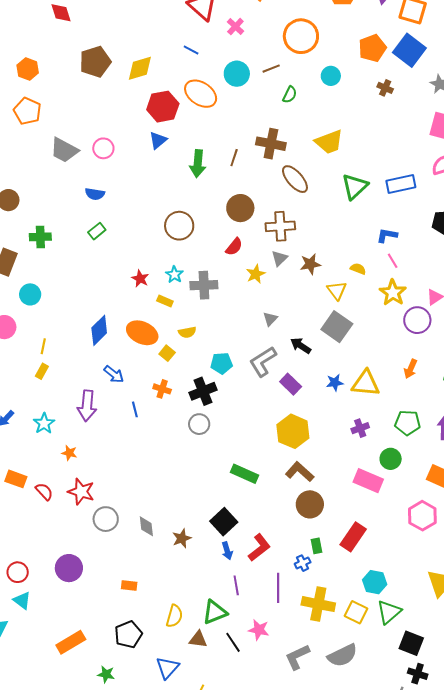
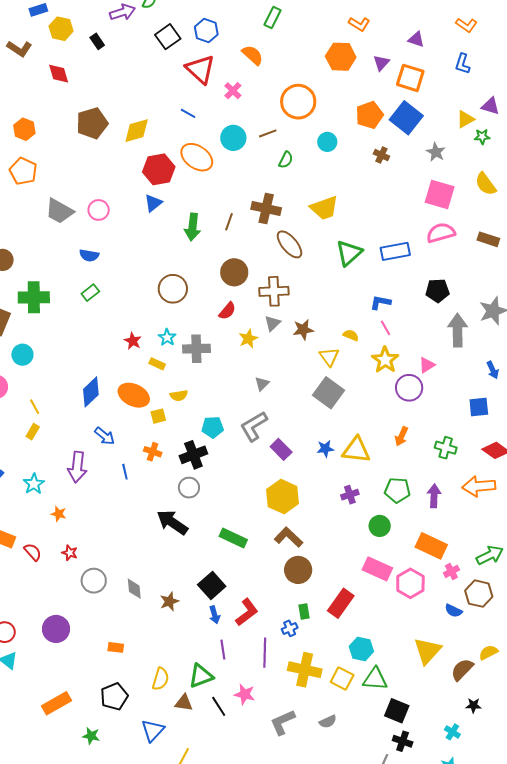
green cross: (40, 237) -> (34, 297), size x1.4
yellow line: (43, 346) -> (35, 407), turned -42
black arrow: (301, 346) -> (172, 522), moved, size x1.5
yellow square: (167, 353) -> (158, 416), turned 35
pink rectangle: (368, 481) -> (377, 569), moved
red star: (81, 492) -> (70, 553), size x0.6
green triangle: (389, 612) -> (375, 679), turned 44
gray semicircle: (342, 655) -> (328, 722), size x0.6

